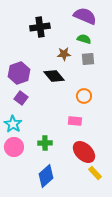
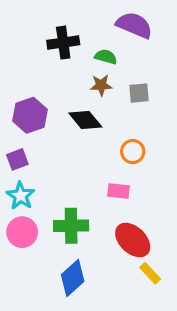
green semicircle: (84, 39) -> (106, 57), moved
purple square: (21, 98) -> (17, 159), moved, turned 32
green cross: (45, 143) -> (71, 226), size x1.5

